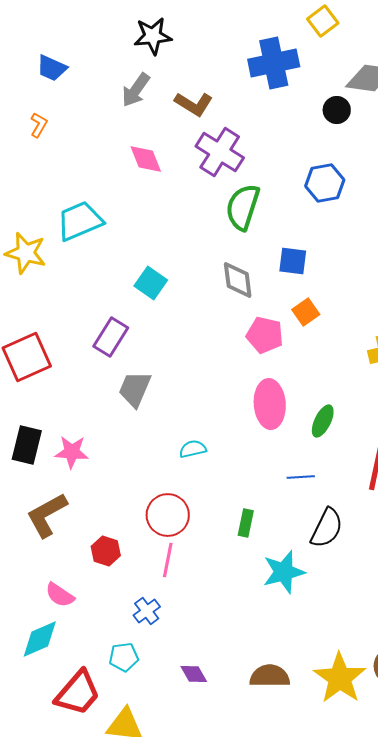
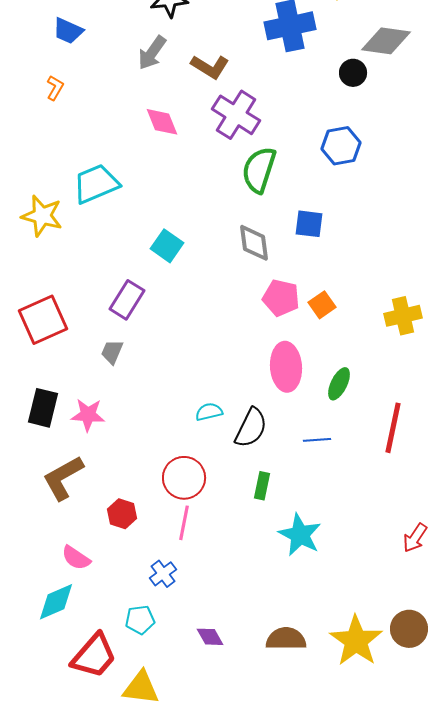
orange square: (306, 312) -> (322, 305), moved
gray trapezoid: (135, 389) -> (112, 352), moved, size x0.7
black semicircle: (327, 528) -> (251, 428), moved
cyan star: (284, 572) -> (300, 535), turned -30

